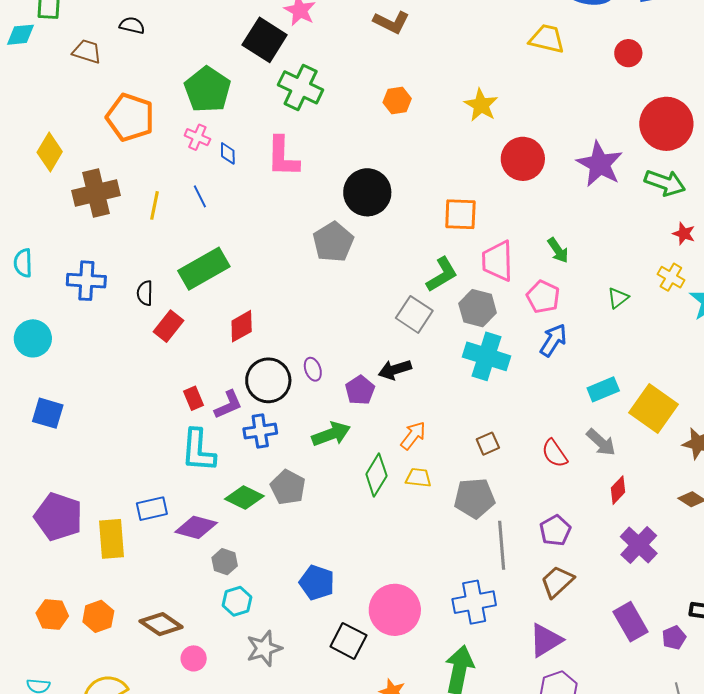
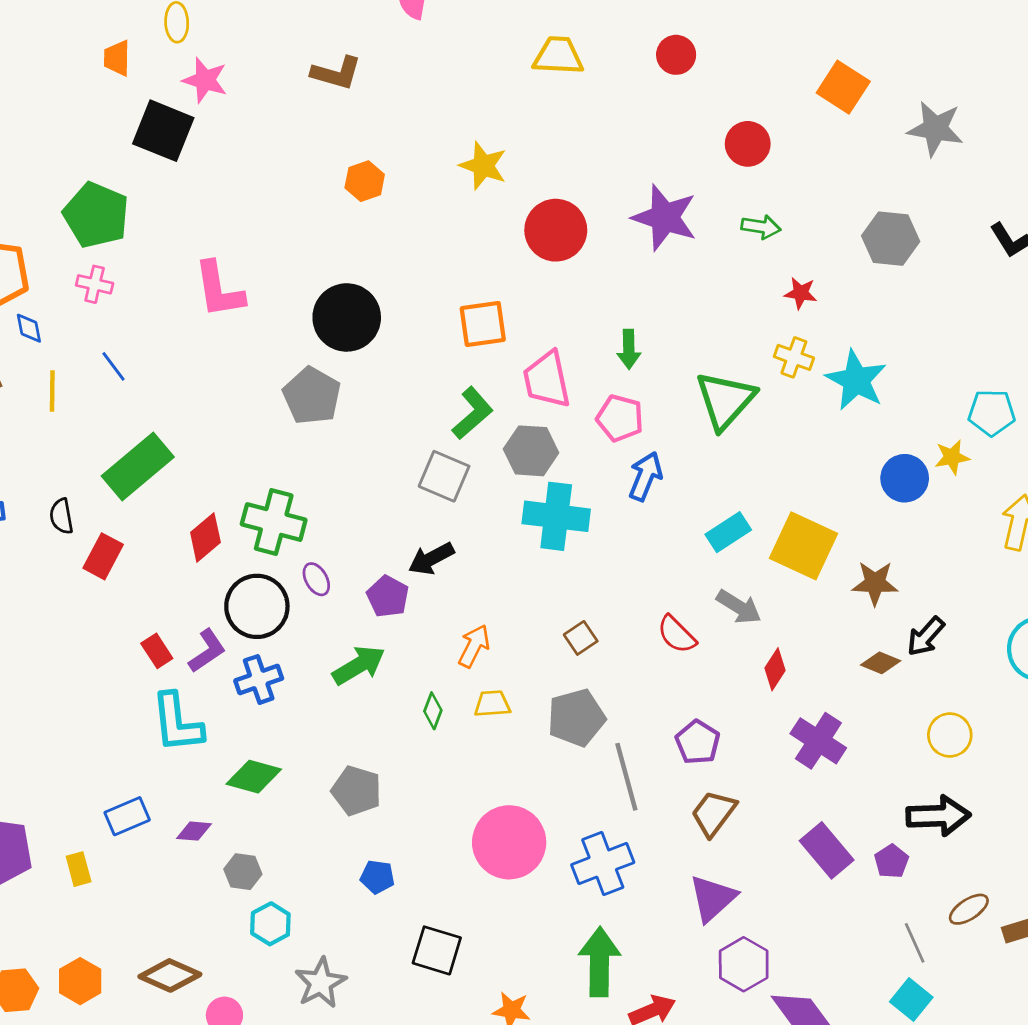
green cross: (301, 87) -> (274, 522), moved
red circle: (666, 124) -> (748, 144), size x0.6
blue diamond: (228, 153) -> (29, 328), moved
green arrow: (665, 183) -> (761, 227), size x0.7
green arrow: (558, 250) -> (629, 349), turned 44
green triangle: (618, 298) -> (725, 400), size x2.0
green diamond: (376, 475) -> (433, 711), size x0.6
gray pentagon: (288, 487) -> (356, 791), moved
purple diamond: (196, 527) -> (194, 831), size x0.6
yellow rectangle: (112, 539) -> (79, 869), size x0.6
blue pentagon: (317, 583) -> (377, 877), size x0.7
pink circle: (395, 610) -> (509, 842), moved

